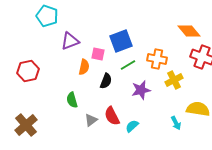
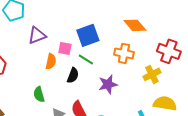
orange diamond: (189, 31) -> (135, 25), moved
green line: (128, 65) -> (86, 59), moved, turned 63
yellow cross: (174, 80) -> (152, 74), moved

